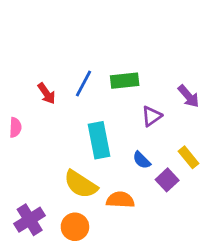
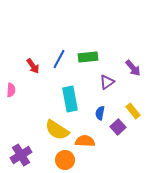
blue semicircle: (142, 160) -> (100, 113), turned 56
orange circle: (75, 227) -> (65, 160), moved

